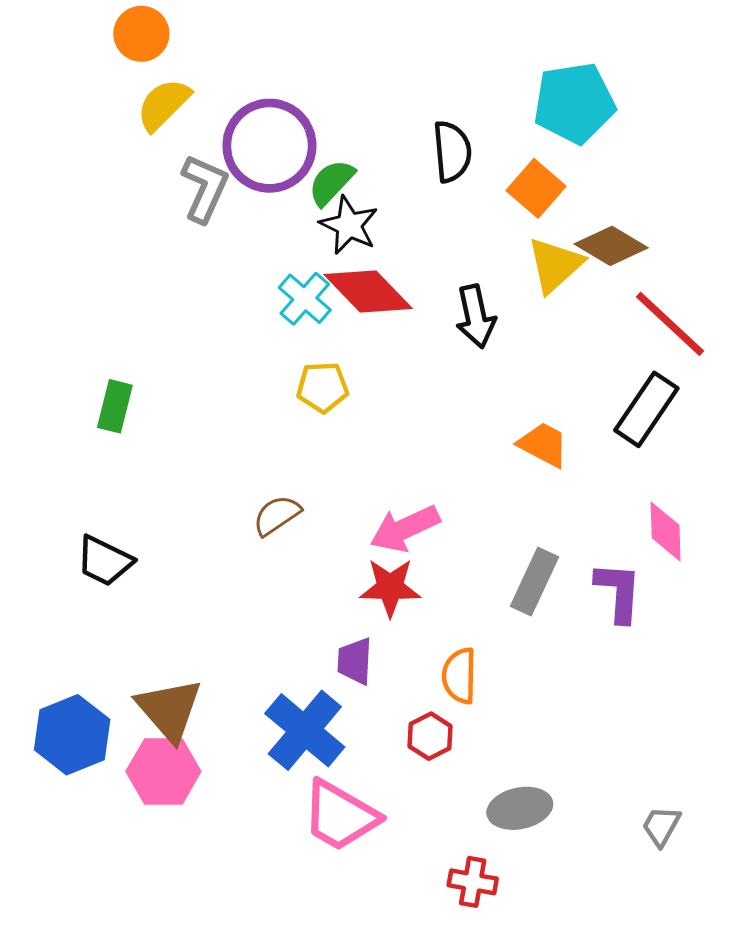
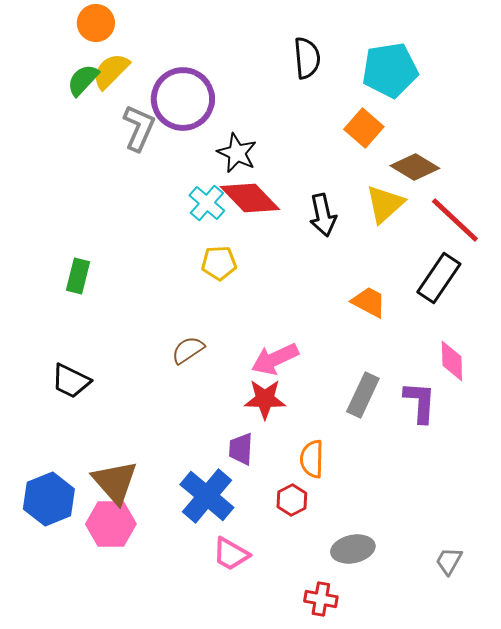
black semicircle: (452, 152) -> (307, 58), moved
green semicircle: (331, 182) -> (83, 80), moved
yellow triangle: (555, 265) -> (385, 204), moved
pink trapezoid: (340, 816) -> (231, 554), size x0.7

